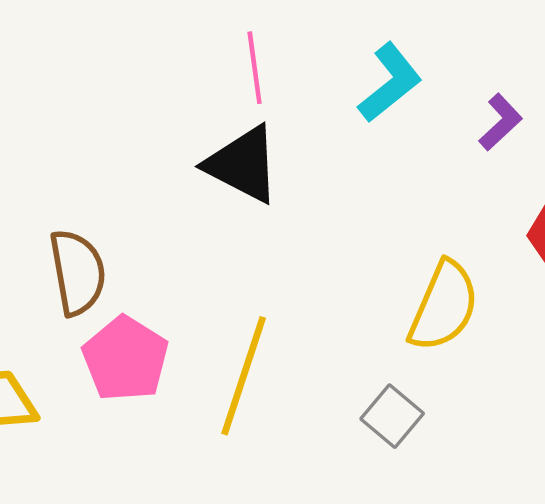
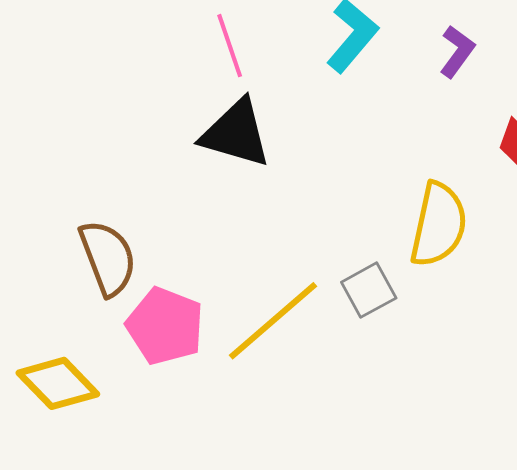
yellow line: (244, 376) -> (273, 321), turned 42
gray square: (392, 416) -> (369, 290), moved, turned 32

